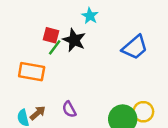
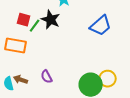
red square: (51, 35) -> (24, 20), moved
brown arrow: (38, 113) -> (21, 80), turned -120

